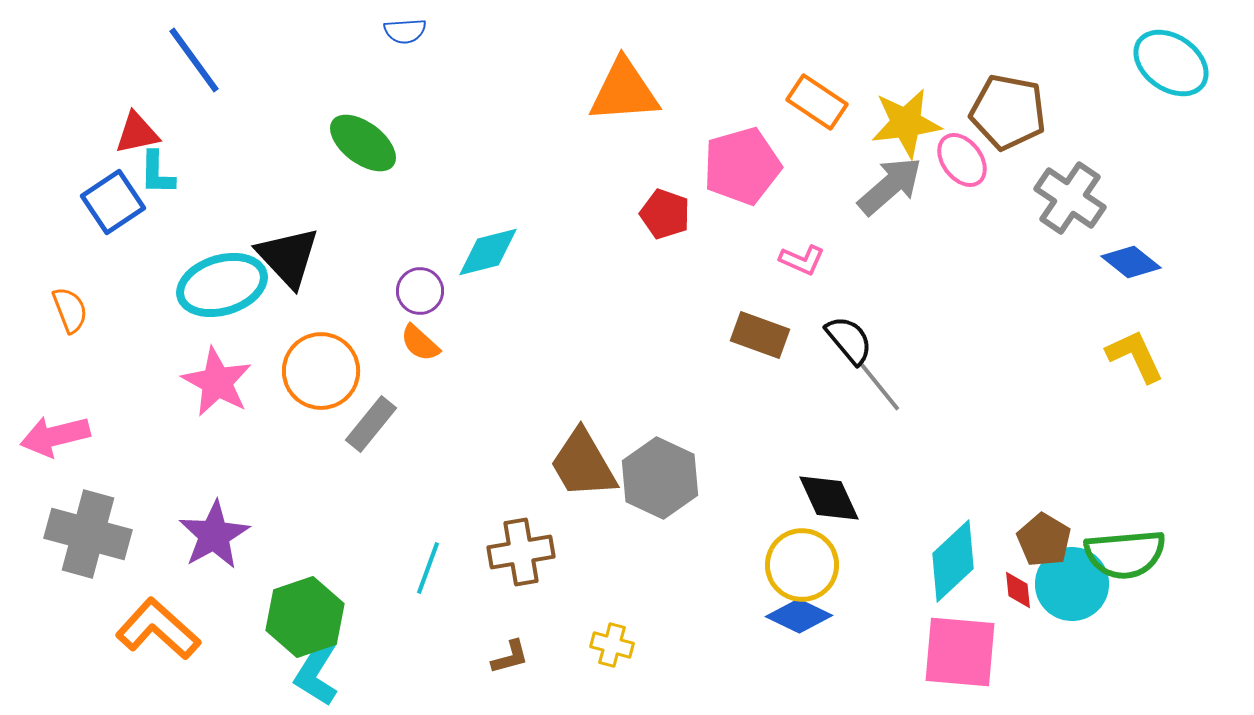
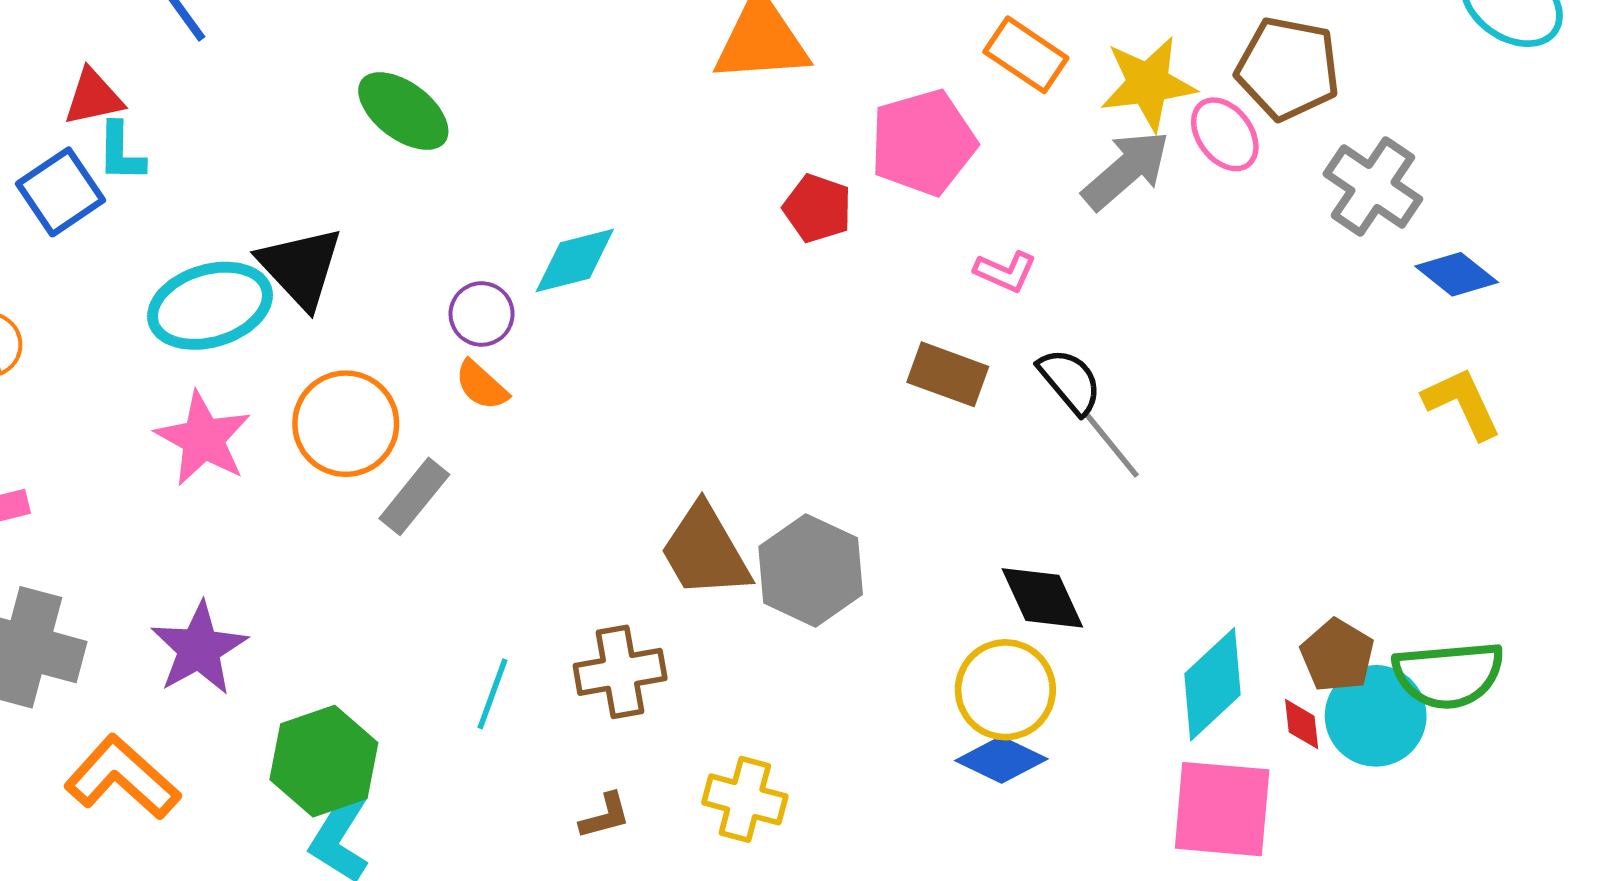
yellow cross: (612, 645) -> (745, 799), size x1.4

